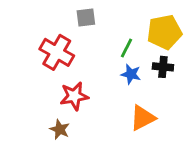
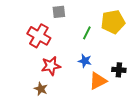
black cross: (163, 67) -> (119, 70), moved
blue star: (131, 74) -> (85, 61), moved

